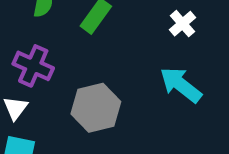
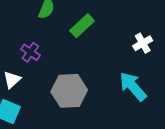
purple cross: (33, 66) -> (30, 52), size x0.7

